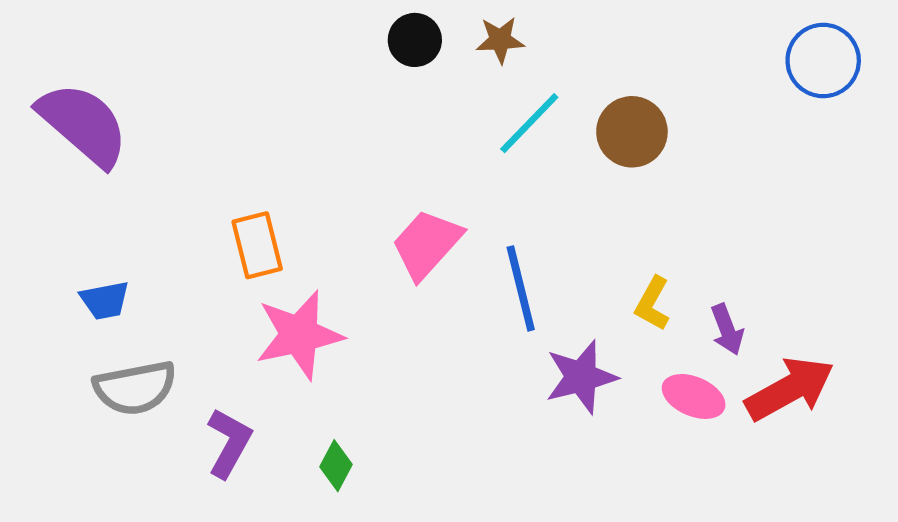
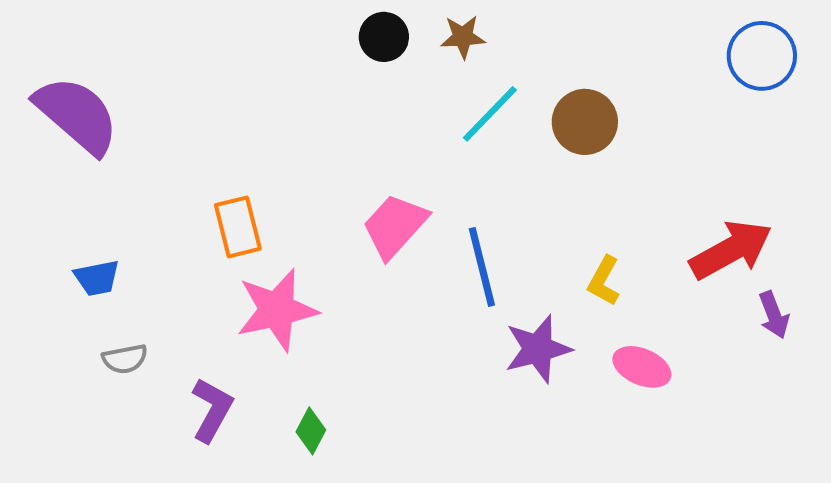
purple arrow: (727, 329) -> (774, 315), moved
gray semicircle: (135, 388) -> (125, 359), size x0.6
red arrow: (790, 389) -> (731, 250), moved

